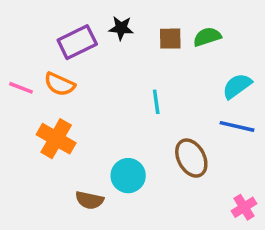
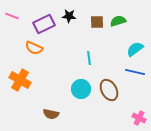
pink line: (21, 88) -> (12, 16), moved
orange cross: (56, 139) -> (20, 80), moved
cyan circle: (128, 176) -> (81, 89), moved
pink cross: (244, 207) -> (139, 118), turned -32

